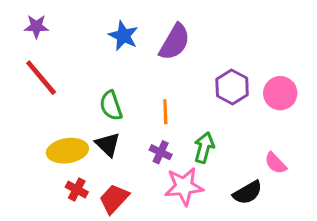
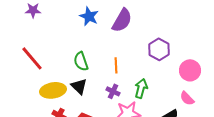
red line: (41, 78) -> (32, 58), moved
pink circle: (280, 93) -> (190, 70), moved

